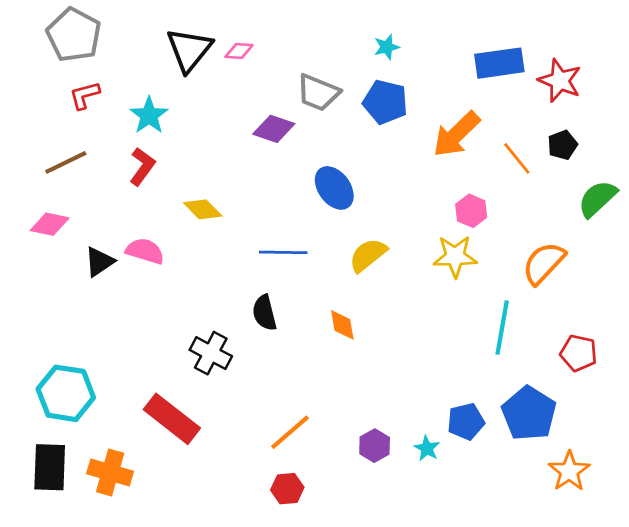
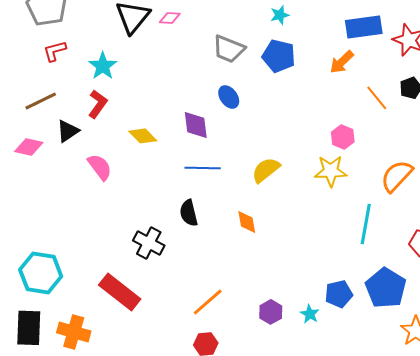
purple diamond: (274, 129) -> (196, 125), moved, turned 64
orange arrow: (456, 134) -> (342, 62), moved, size x0.7
blue ellipse: (334, 188) -> (229, 97), moved, size x0.7
pink semicircle: (145, 251) -> (100, 167), turned 36
black triangle: (99, 262) -> (68, 131), moved

